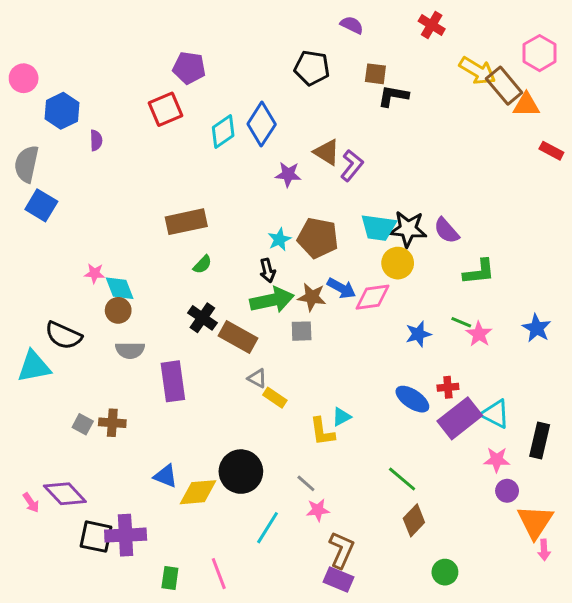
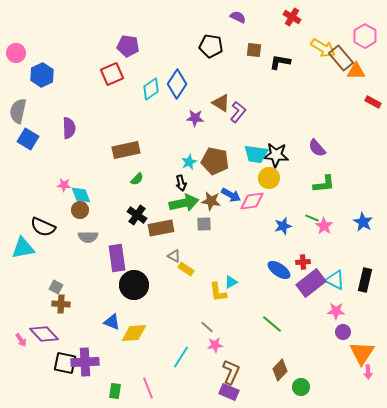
black L-shape: (393, 96) -> (280, 62), moved
purple semicircle: (96, 140) -> (69, 128), moved, size x1.5
purple semicircle: (446, 231) -> (317, 148), moved
brown rectangle: (238, 337) -> (161, 228), turned -40
brown cross: (112, 423) -> (61, 304), moved
black rectangle: (540, 440) -> (365, 280), moved
black circle: (241, 472) -> (134, 285), moved
brown diamond: (414, 520) -> (280, 370), moved

